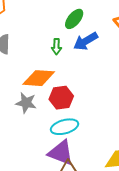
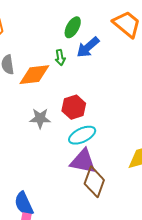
orange diamond: (39, 78) -> (34, 75), moved

